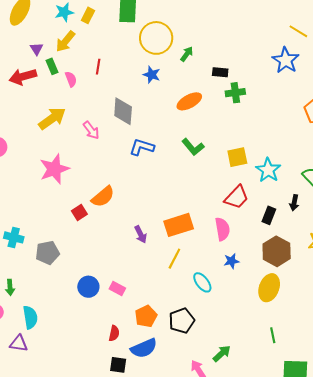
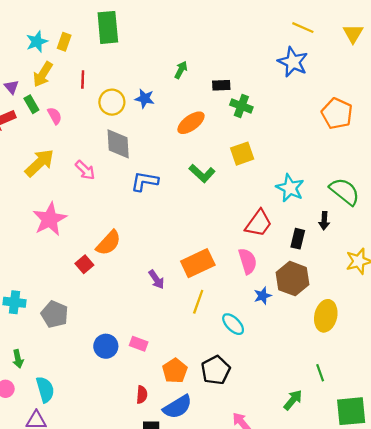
yellow circle: (156, 38) -> (112, 102), moved, size x0.7
red line: (98, 67) -> (83, 79), moved
green cross: (235, 93) -> (241, 106), turned 36
yellow square: (237, 157) -> (242, 154), moved
brown hexagon: (277, 251) -> (293, 279), moved
gray pentagon: (47, 253) -> (55, 314), turned -30
yellow ellipse: (269, 288) -> (326, 316), moved
green arrow: (222, 354) -> (293, 400), moved

